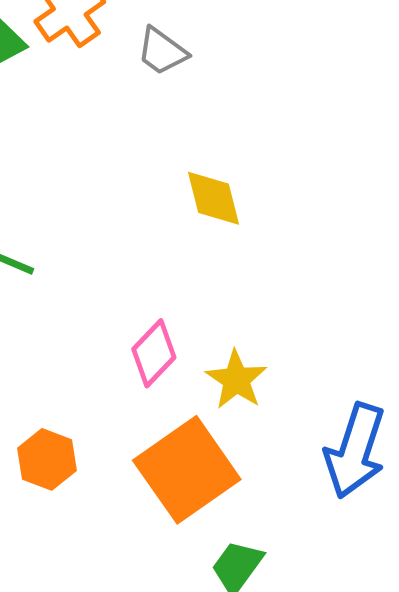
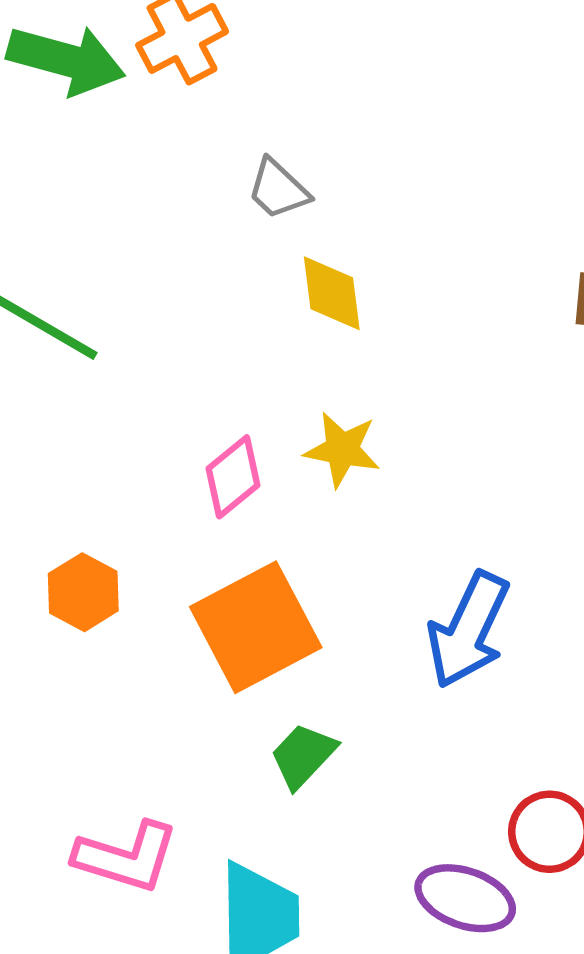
gray trapezoid: (162, 51) -> (278, 189), moved
yellow star: (236, 380) -> (342, 449), moved, turned -30

